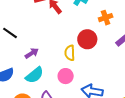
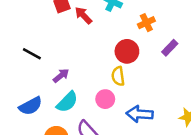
yellow semicircle: (70, 53) -> (118, 76), moved

